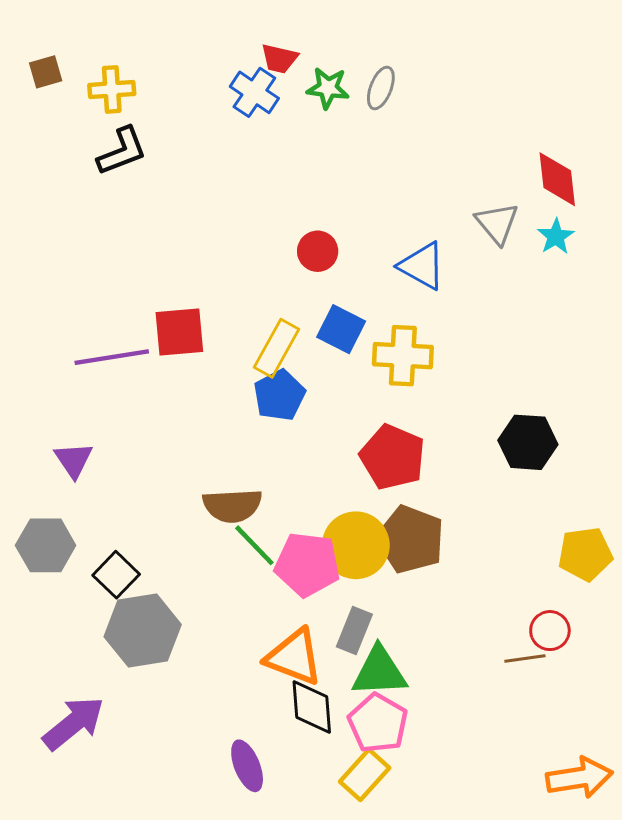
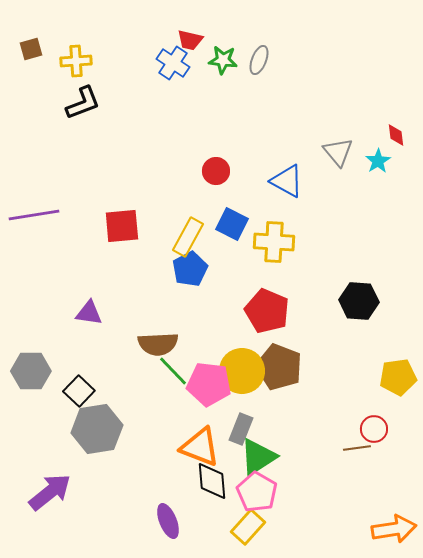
red diamond: (557, 179) -> (396, 135), moved, size x0.6
purple line: (112, 357) -> (34, 215), moved
purple triangle: (74, 460) -> (89, 313), moved, turned -48
green triangle: (379, 672) -> (258, 457), turned -30

